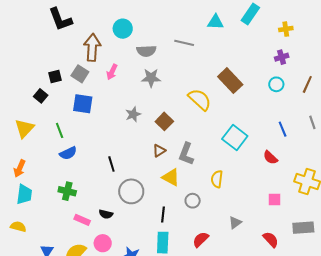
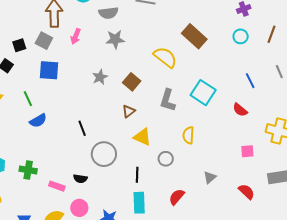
gray L-shape: (186, 154) -> (168, 100), moved
green cross: (67, 191) -> (28, 170), moved

